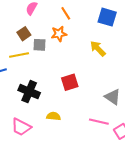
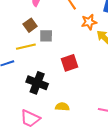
orange star: (59, 34) -> (89, 22), moved
red square: (70, 82) -> (69, 63), moved

